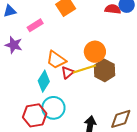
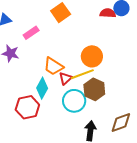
brown hexagon: (104, 70) -> (94, 89), moved
cyan circle: (53, 108) -> (74, 101), moved
red hexagon: (35, 115) -> (27, 107), moved

